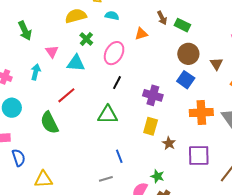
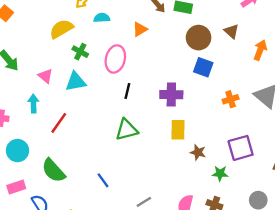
brown triangle: (216, 64) -> (231, 31), moved
red line: (66, 95) -> (59, 123), moved
orange cross: (201, 113) -> (231, 99), size x0.6
green semicircle: (49, 123) -> (53, 171), moved
brown star: (169, 143) -> (198, 152), moved
blue line: (119, 156) -> (103, 180), moved
green star: (157, 176) -> (220, 173), moved

